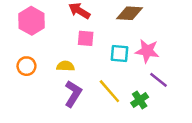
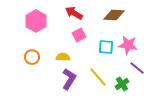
pink square: (86, 38) -> (79, 35), turned -32

